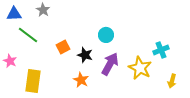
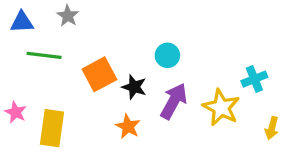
green line: (28, 35) -> (44, 55), turned -30
orange square: (63, 47) -> (99, 74), size x1.5
pink star: (10, 61) -> (16, 112), moved

